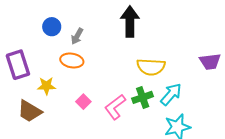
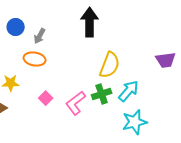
yellow semicircle: (151, 67) -> (110, 65), turned -72

